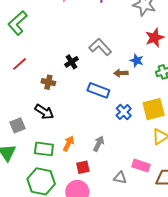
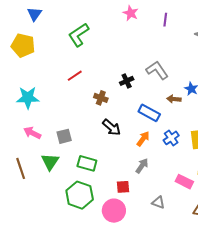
black arrow: (44, 112) -> (112, 127), moved
orange arrow: (69, 144) -> (143, 139), moved
pink rectangle: (141, 166) -> (184, 182), moved

